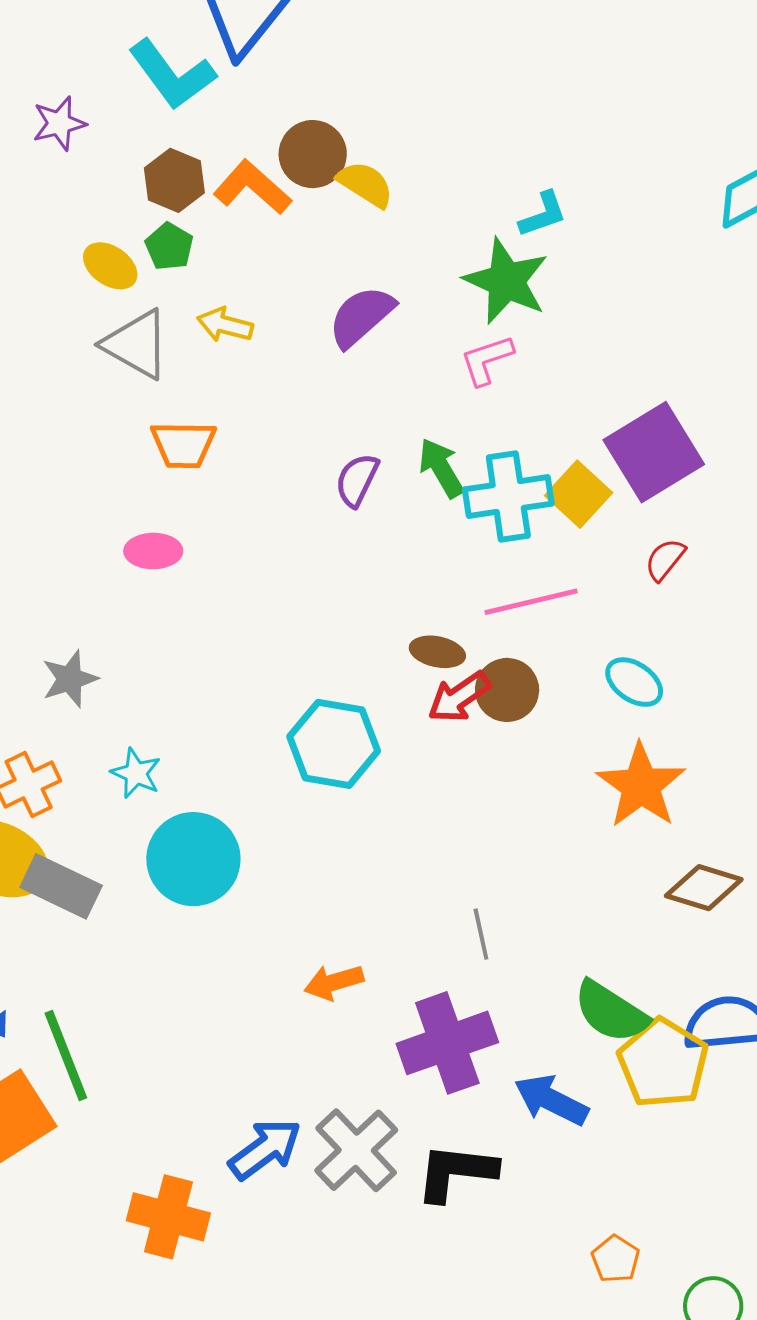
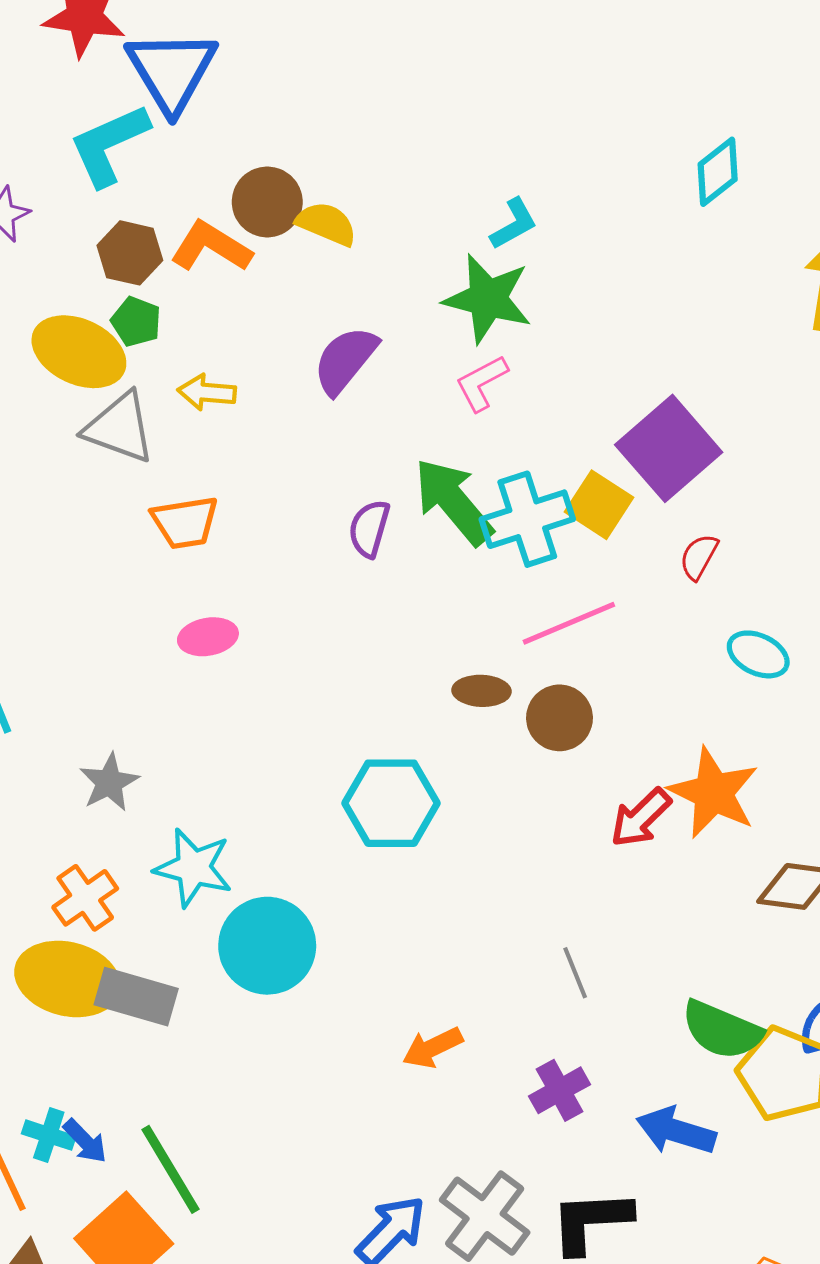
cyan L-shape: (172, 74) -> (109, 145), turned 112
yellow ellipse: (110, 266) -> (79, 352), size x1.6
green arrow: (441, 468) -> (453, 502), size x1.5
pink ellipse: (153, 551) -> (208, 637), moved
cyan ellipse: (634, 682) -> (758, 654), moved
red arrow: (459, 697) -> (641, 818), moved
cyan star: (136, 773) -> (193, 868), size x1.5
purple cross: (447, 1043) -> (560, 1090), size x0.6

